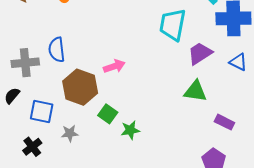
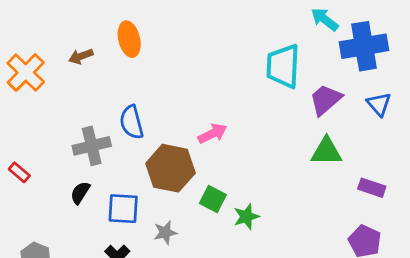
blue triangle: (238, 62) -> (379, 104), turned 30

